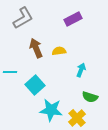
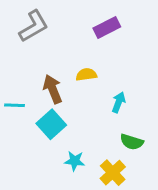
brown arrow: (36, 48) -> (53, 89), moved
cyan star: (51, 110) -> (75, 161), size x0.6

